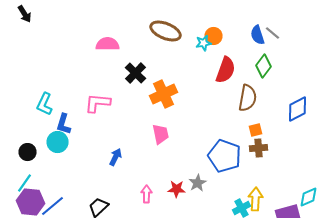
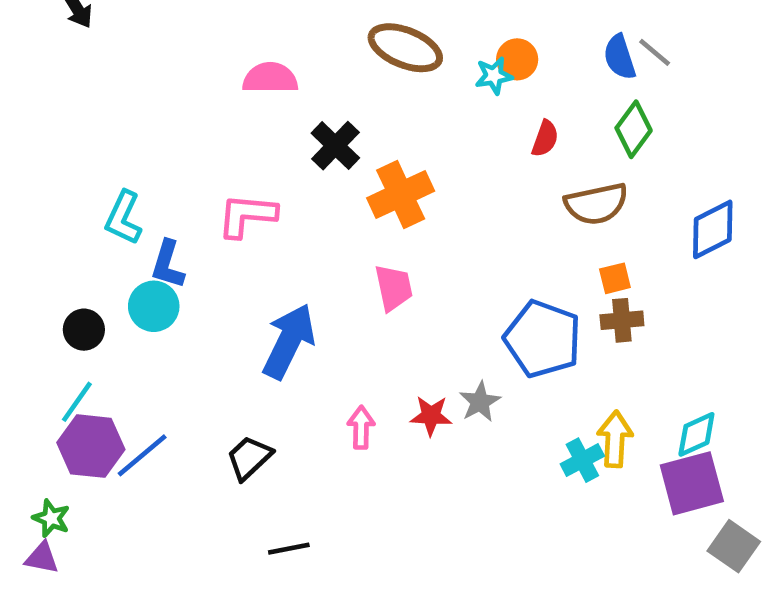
red semicircle: (226, 70) -> (545, 139), size x0.6
brown semicircle: (248, 98) -> (596, 204), turned 68
blue arrow: (116, 157) -> (289, 341), size x1.8
cyan diamond: (309, 197) -> (696, 434), moved

